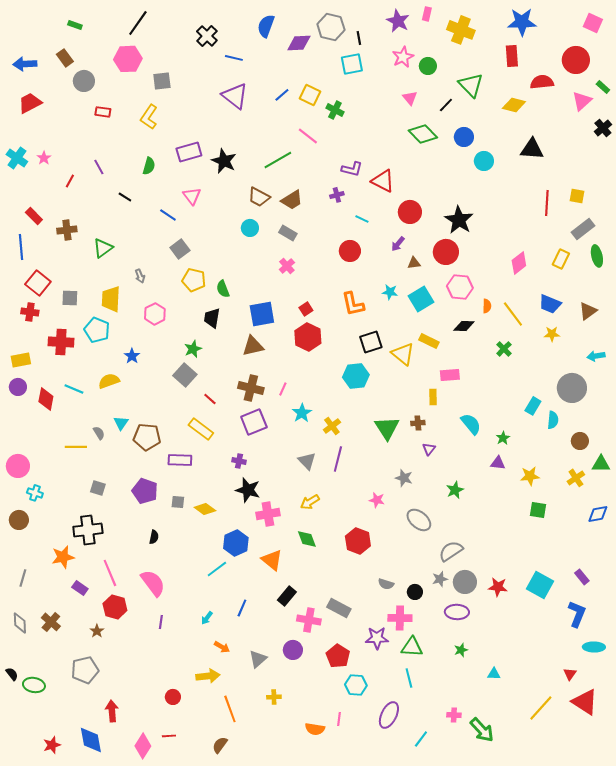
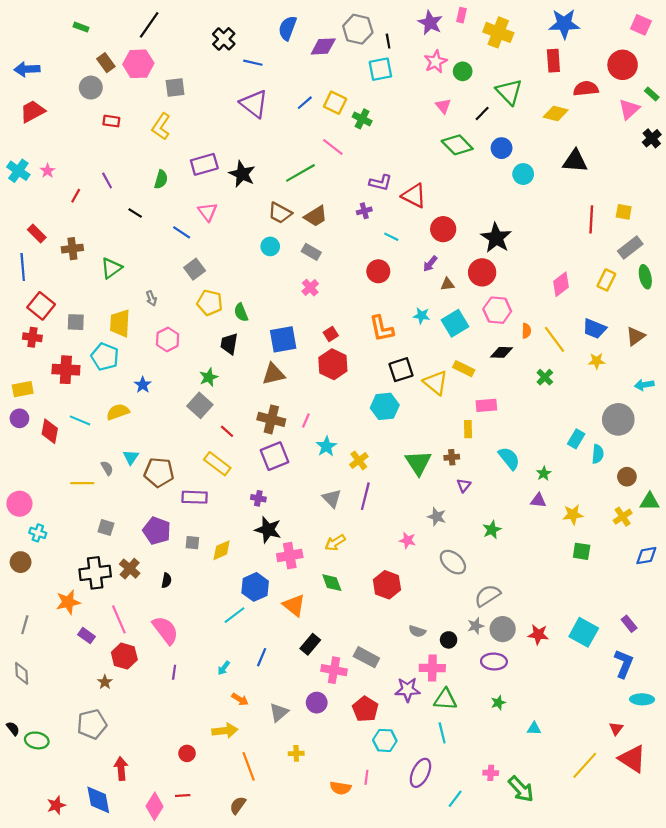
brown rectangle: (65, 58) -> (106, 63), moved
yellow diamond: (205, 509) -> (222, 550), turned -60
brown cross: (51, 622) -> (130, 569), moved

